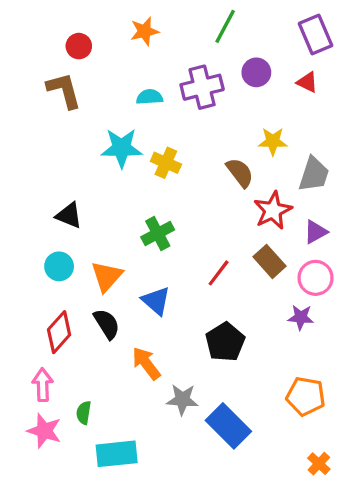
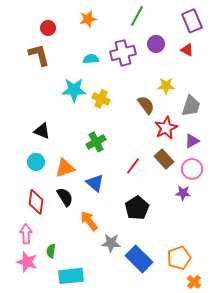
orange triangle: (107, 276) -> (65, 168), turned 30
red diamond: (59, 332) -> (36, 202), turned -35
orange pentagon: (306, 396) -> (179, 258), moved, turned -30

